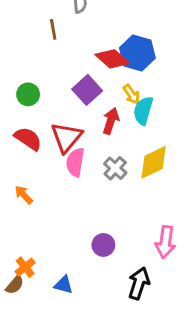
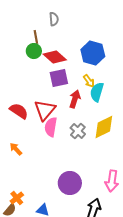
red diamond: (112, 59) -> (55, 57), moved
purple square: (87, 90) -> (59, 78), turned 30
green circle: (28, 94) -> (34, 51), moved
purple circle: (103, 245) -> (70, 183), size x1.5

